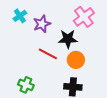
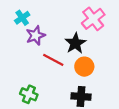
purple star: (42, 24) -> (36, 36), moved
black star: (68, 39) -> (75, 43), turned -30

